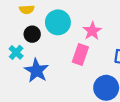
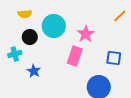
cyan cross: (16, 52) -> (15, 54), turned 32
blue star: (36, 71) -> (34, 71), size x0.6

